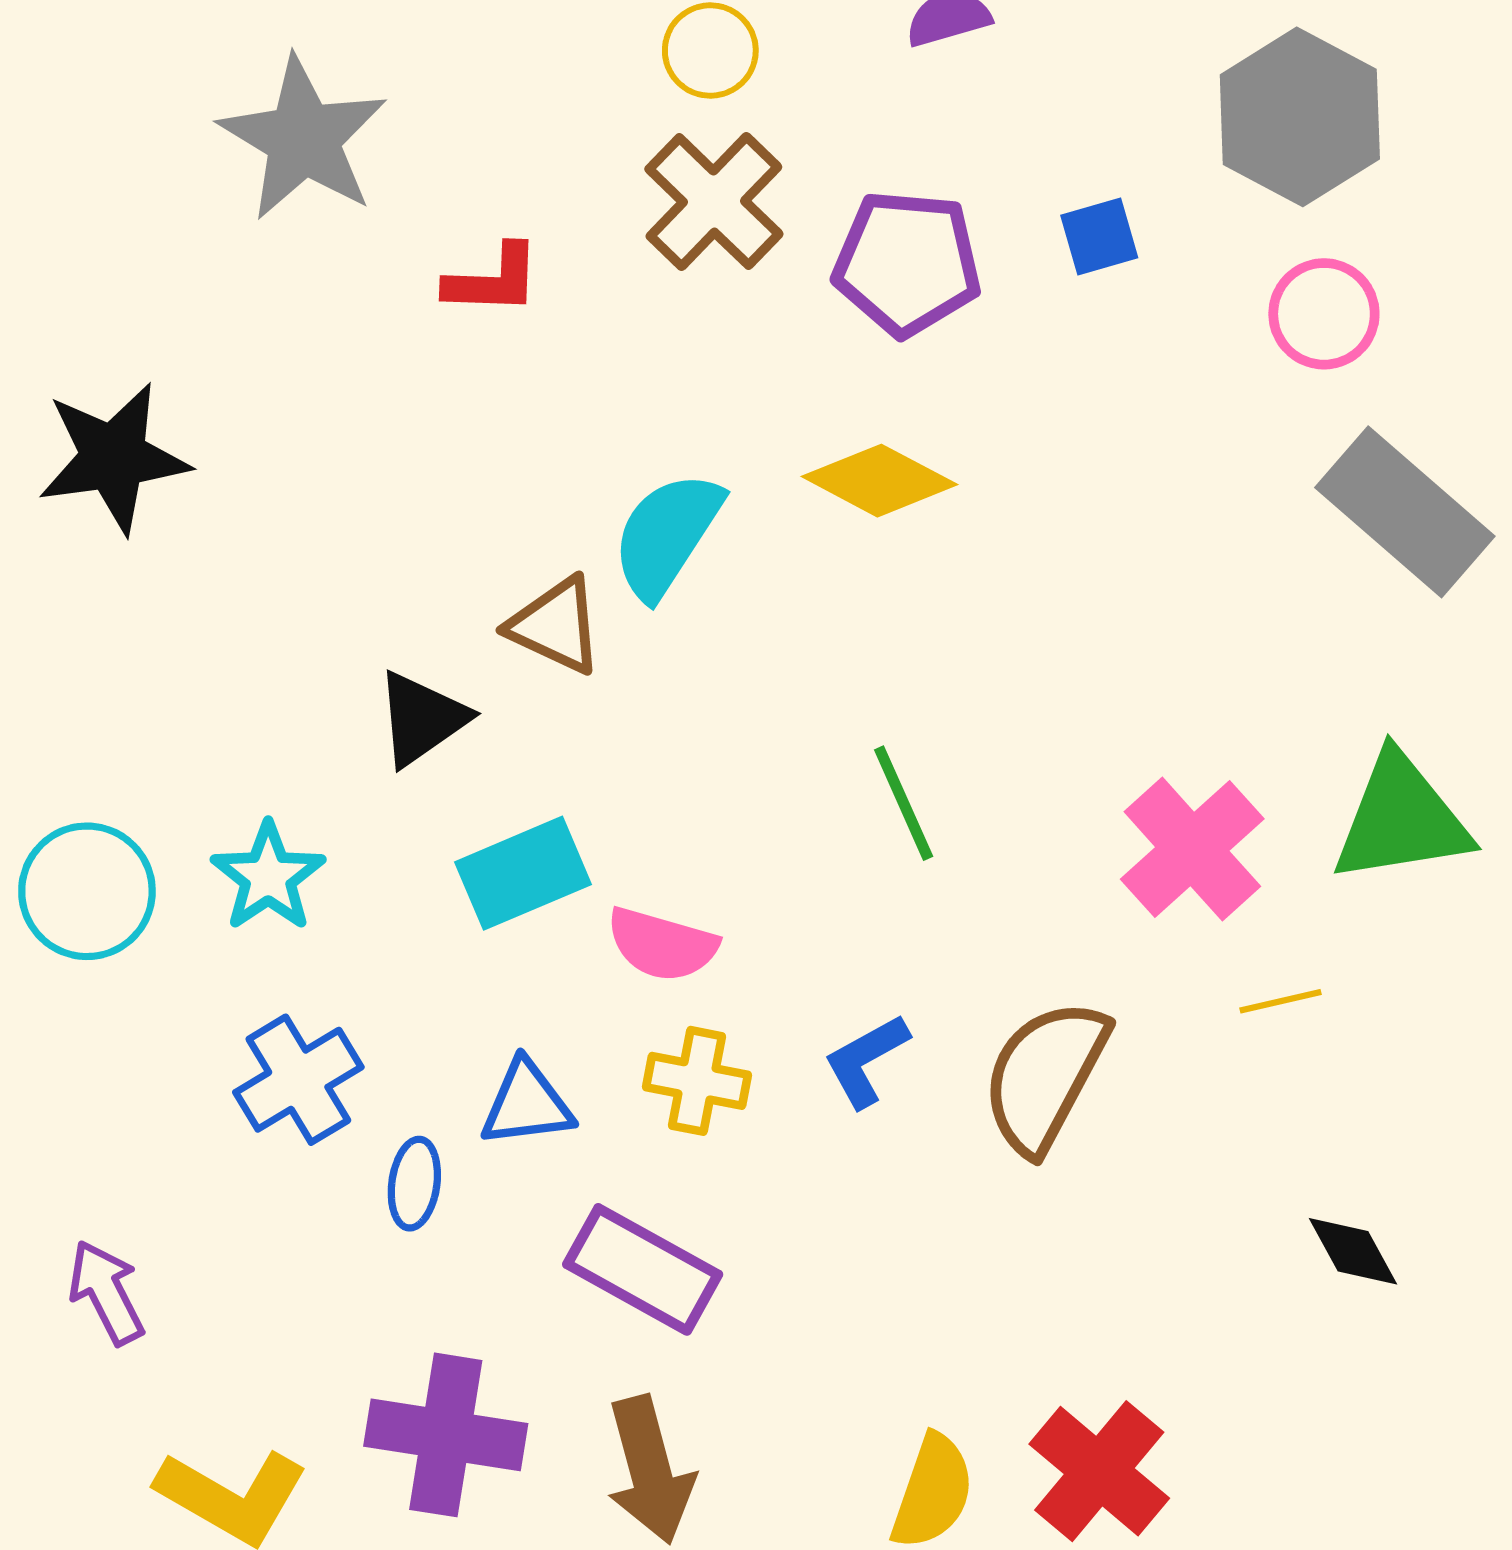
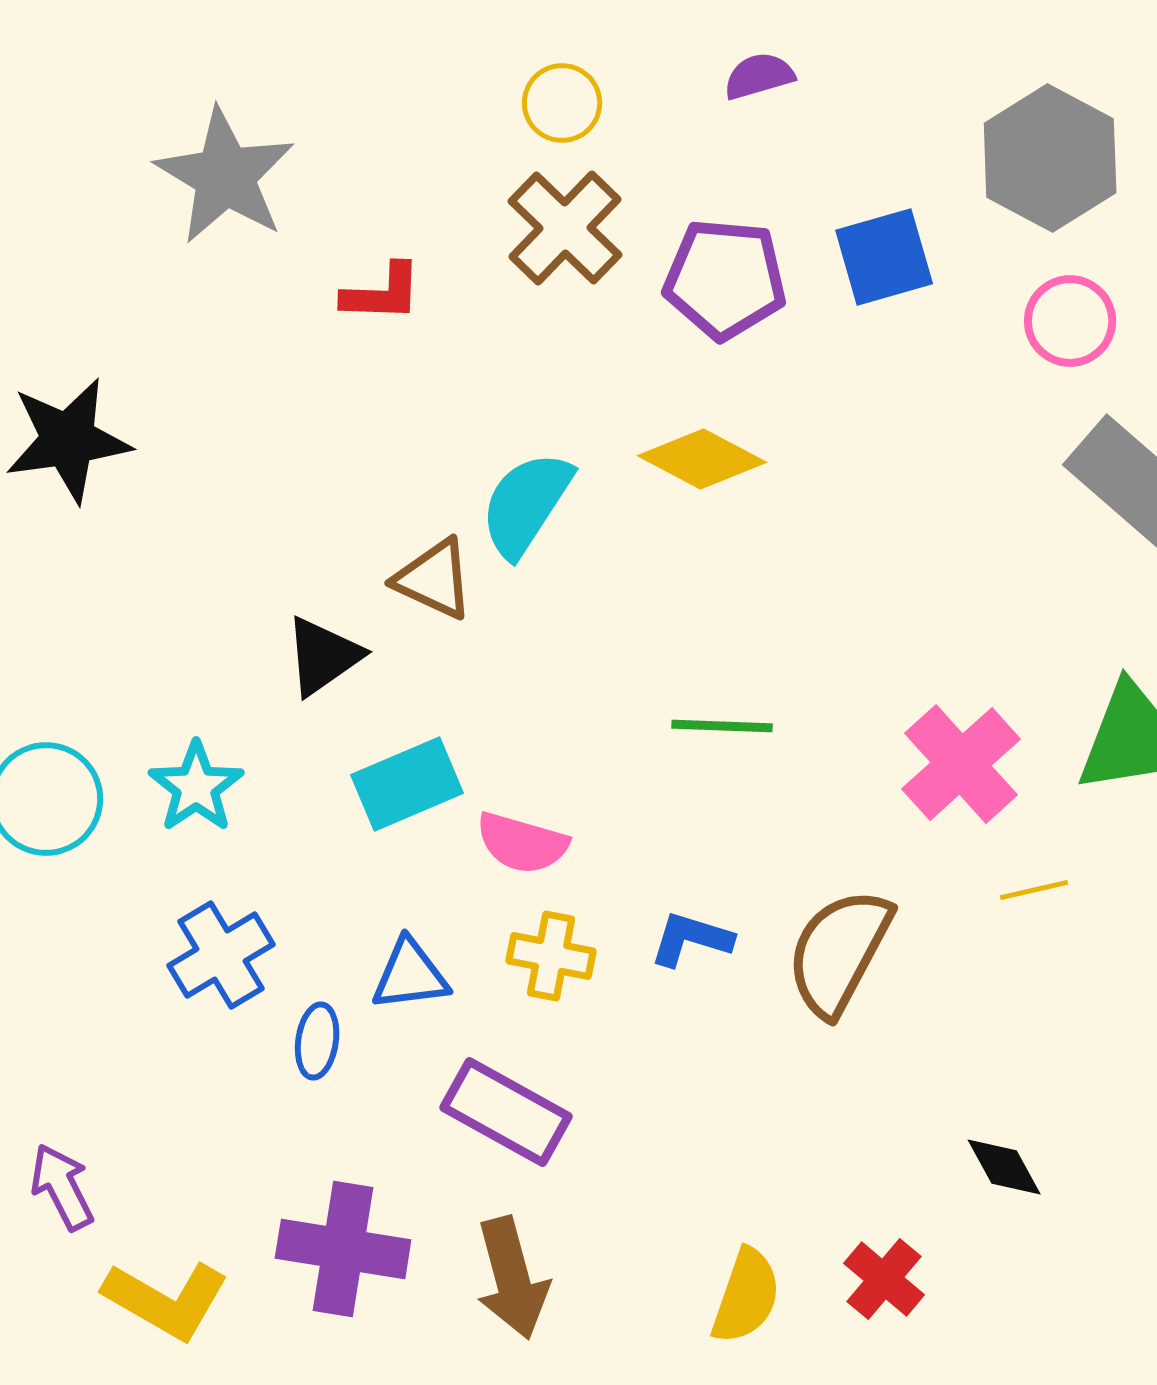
blue square: (1099, 237) -> (884, 257), size x1.5
green line: (904, 803) -> (722, 726), turned -64
blue L-shape: (866, 1060) -> (691, 939), turned 46
black diamond: (1353, 1251) -> (1004, 1167), moved
purple arrow: (106, 1292) -> (62, 1187), moved
red cross: (1099, 1471) -> (884, 1279), size x0.7

